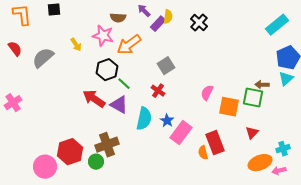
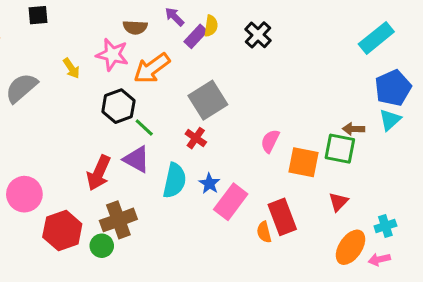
gray square: (166, 66) -> (208, 100), size x1.4
red arrow: (94, 99) -> (99, 173), moved, turned -100
orange ellipse: (260, 163) -> (350, 247), turned -35
pink circle: (45, 167) -> (24, 194), moved

